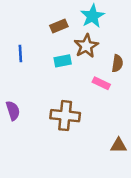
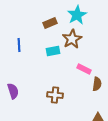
brown semicircle: (117, 63) -> (97, 84), moved
brown cross: (65, 116) -> (55, 95), size x0.7

